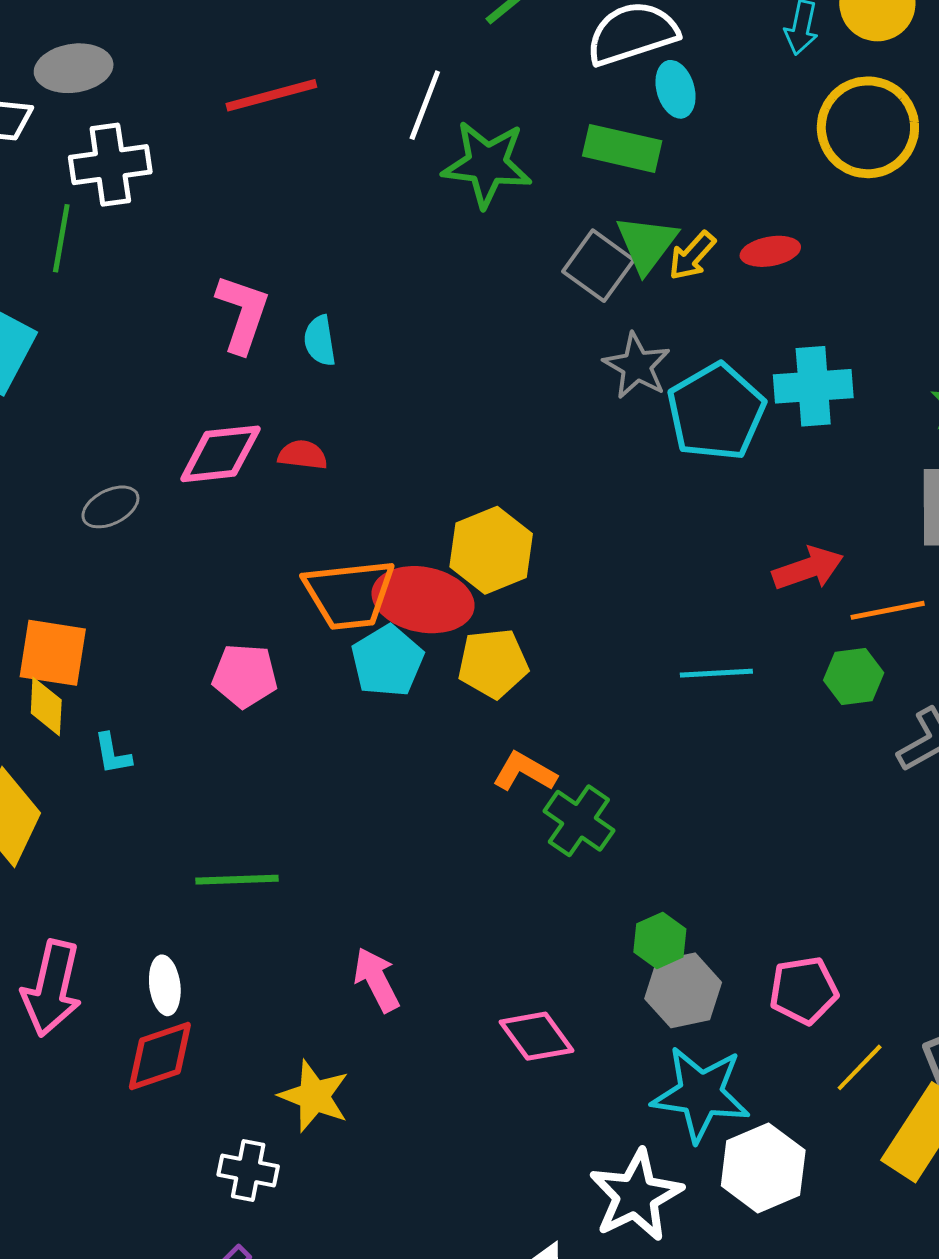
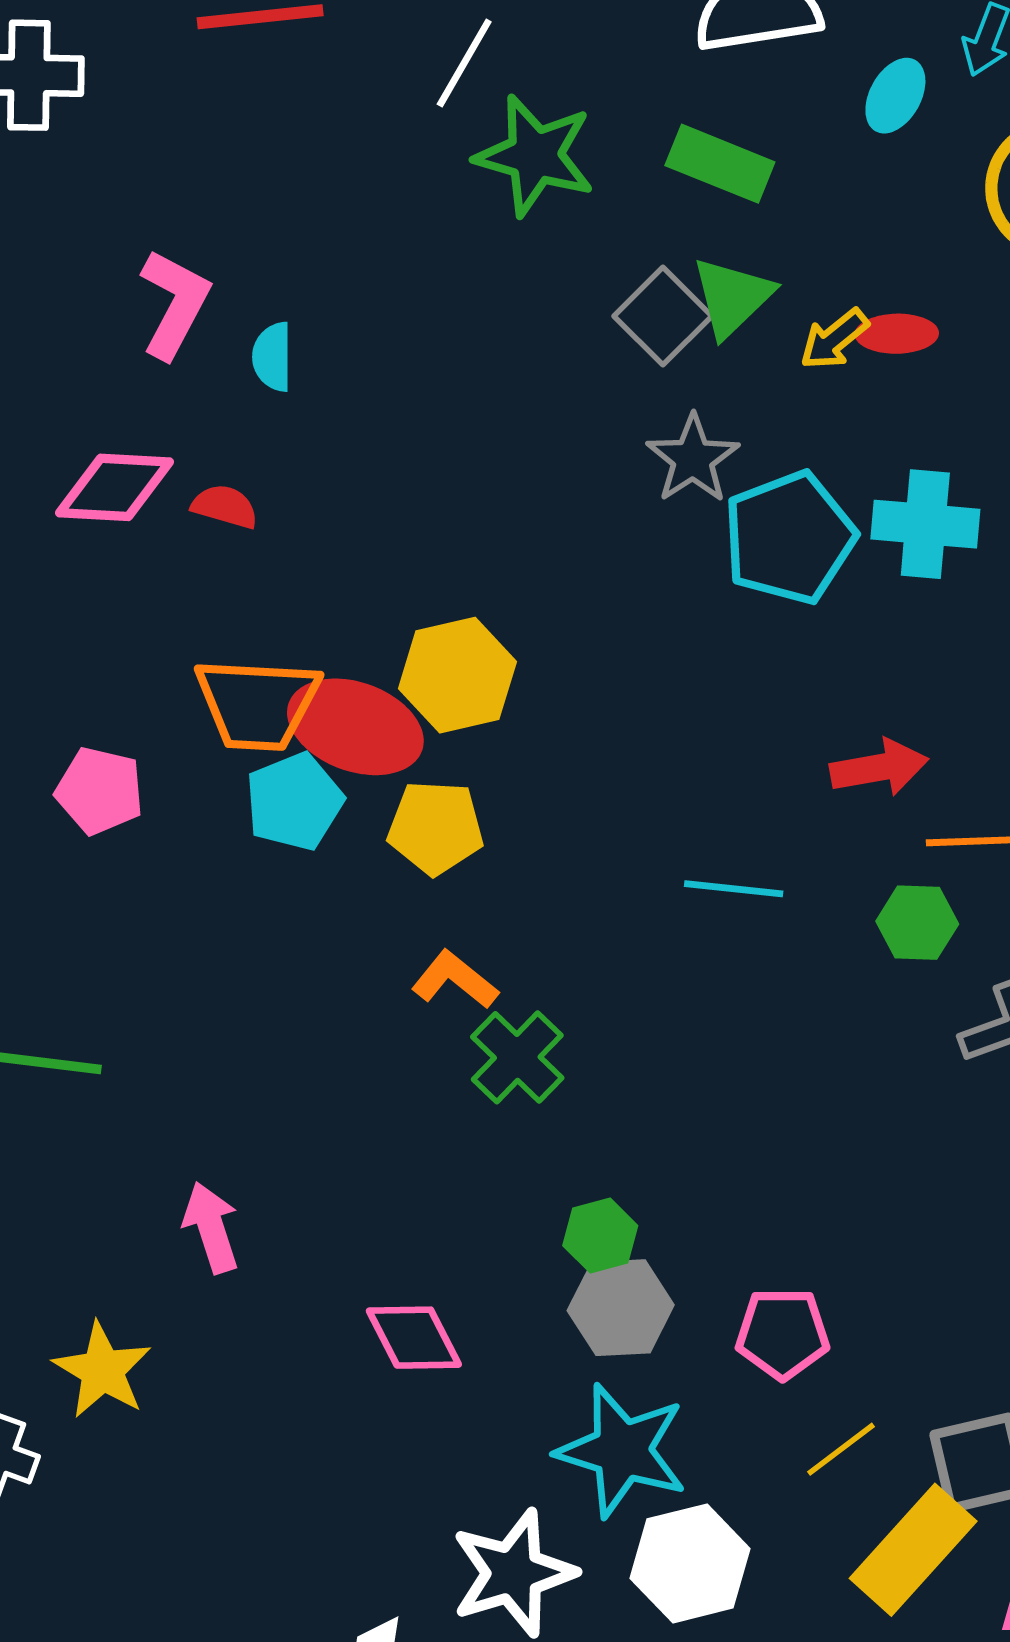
cyan ellipse: (676, 89) -> (895, 96), moved, turned 36
yellow arrow: (692, 256) -> (834, 339), moved

